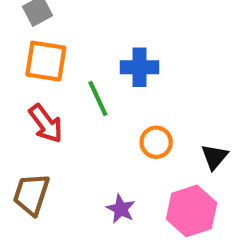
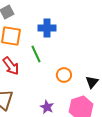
blue cross: (140, 67) -> (47, 28), moved

